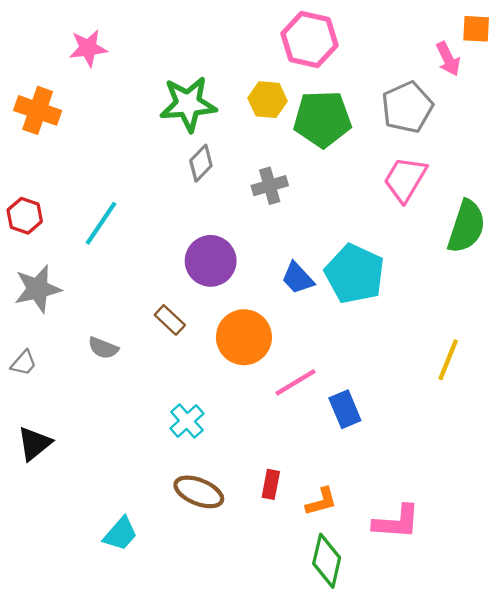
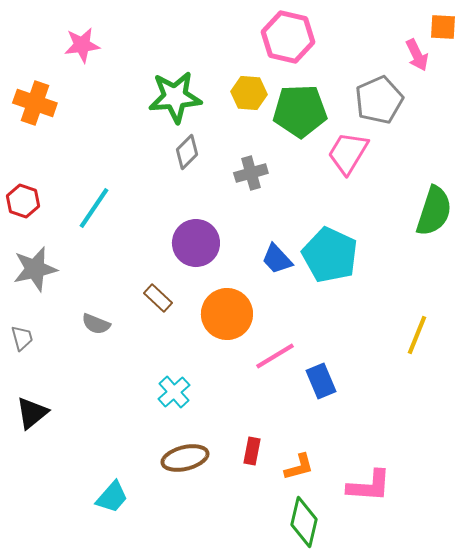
pink trapezoid: (405, 179) -> (348, 153), moved
gray trapezoid: (24, 363) -> (22, 338), turned -56
brown ellipse: (199, 492) -> (185, 458), turned -36

